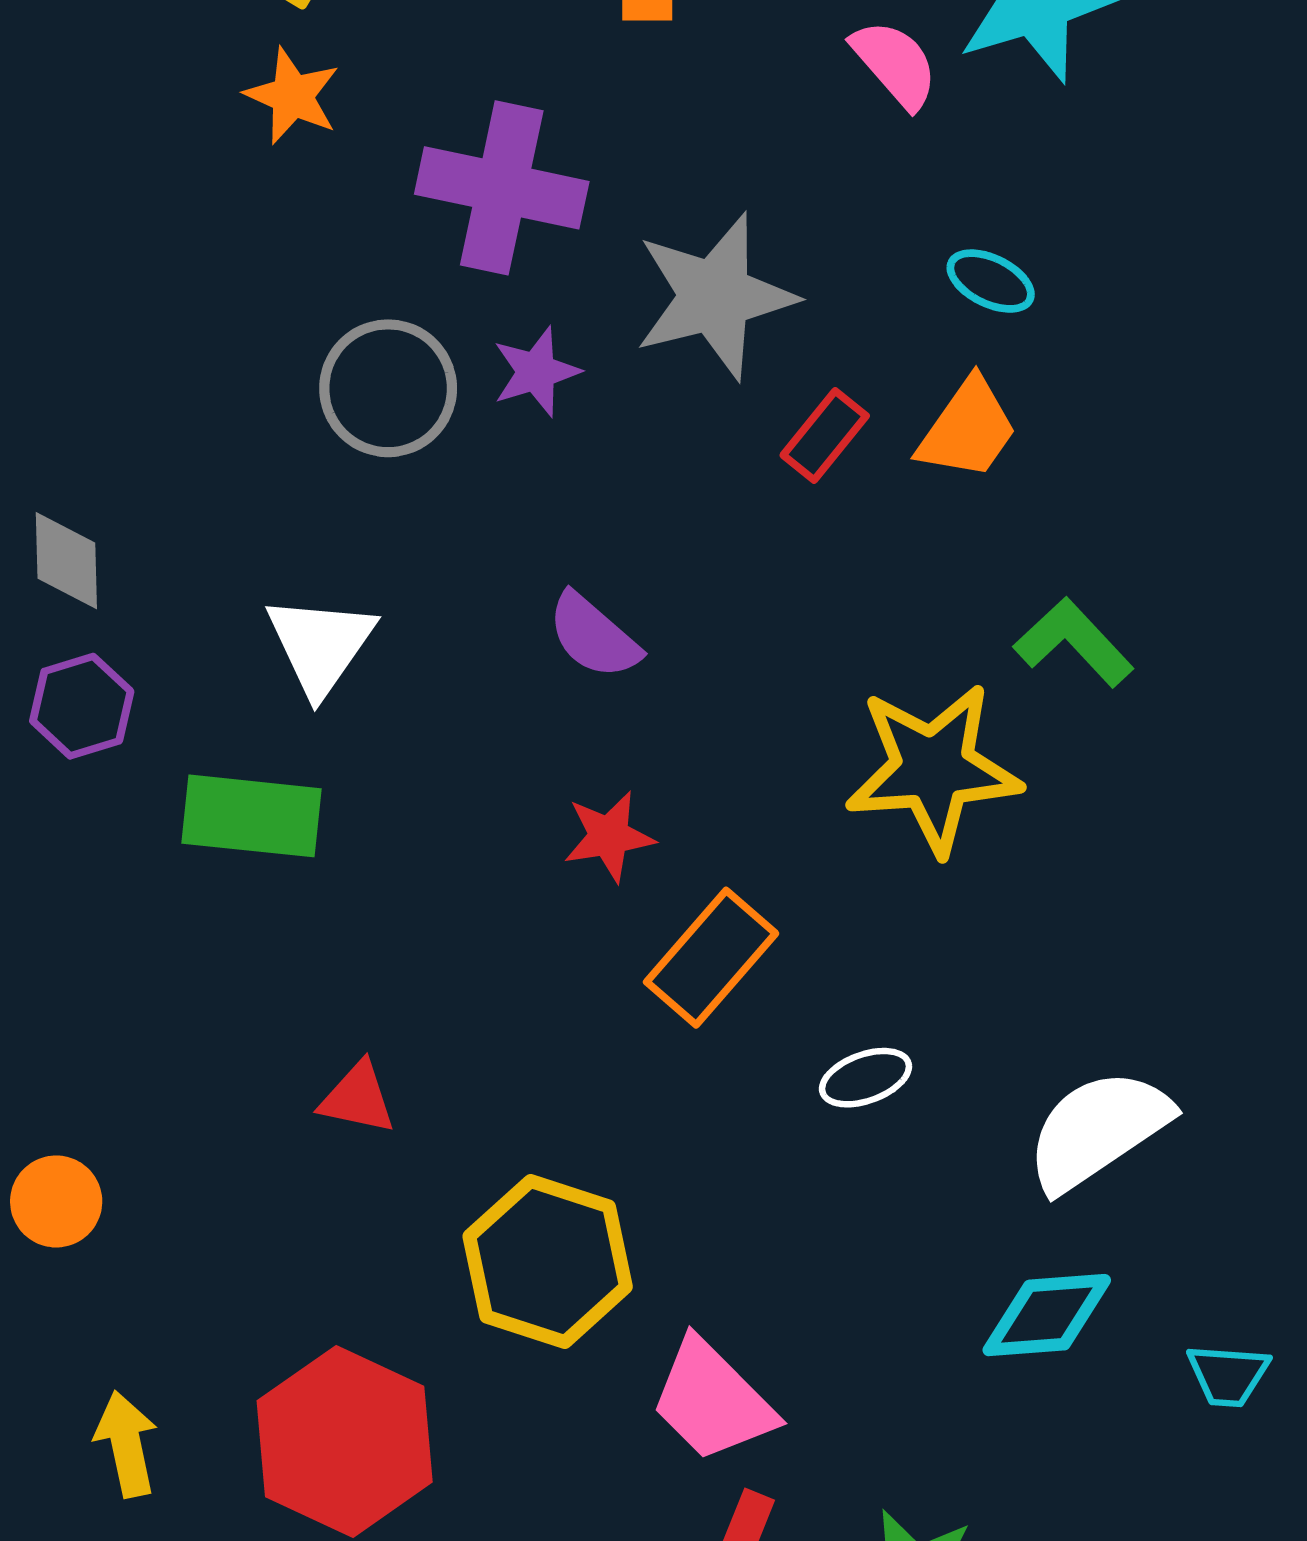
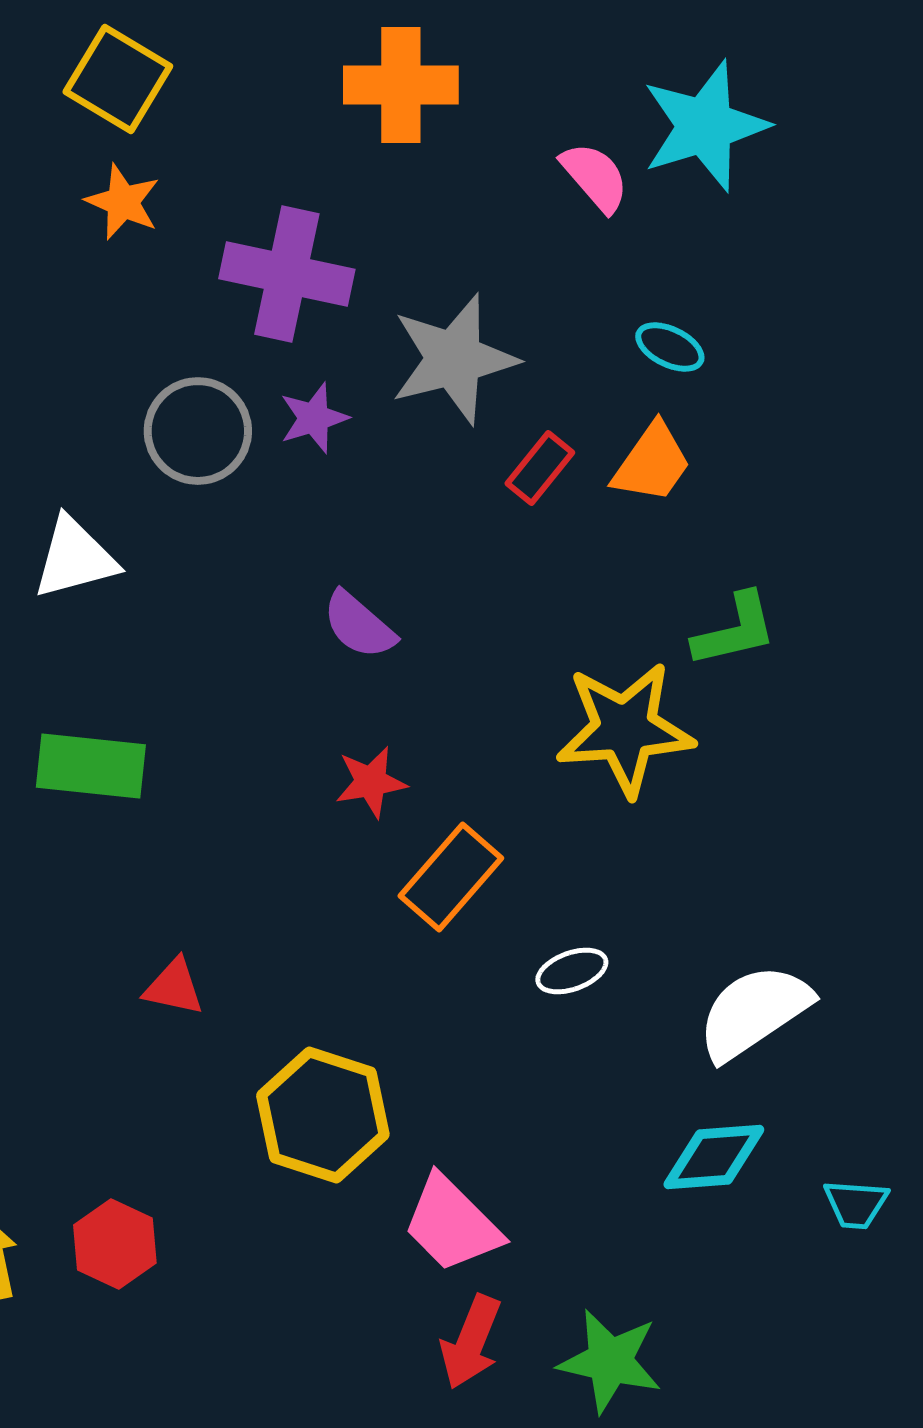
green L-shape: (1074, 642) -> (735, 630), turned 120
white triangle: (320, 645) -> (75, 558), moved, turned 40
red hexagon: (345, 1441) -> (115, 1244), moved, size x0.6

